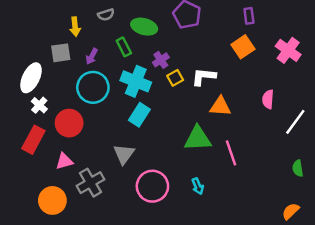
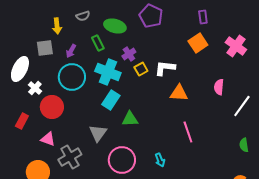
white cross: (39, 105) -> (35, 88), moved
green triangle: (198, 139) -> (130, 119), moved, size x0.7
red rectangle: (33, 140) -> (22, 121), size x0.7
pink triangle: (64, 161) -> (48, 139), turned 35

